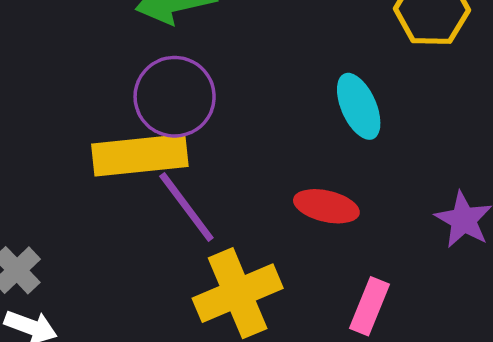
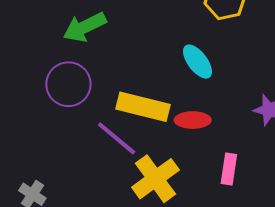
purple circle: (175, 97) -> (68, 84), moved
yellow rectangle: (140, 155) -> (143, 107), moved, turned 33

